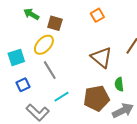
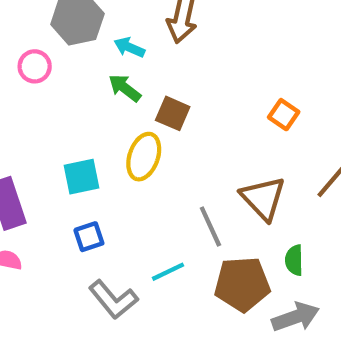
orange square: (97, 15) -> (284, 115), moved, turned -32
yellow ellipse: (44, 45) -> (144, 157), turned -30
gray line: (50, 70) -> (210, 227), moved

